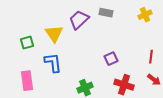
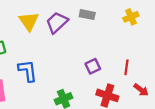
yellow triangle: (54, 34) -> (29, 21), moved
red line: (151, 57) -> (126, 67), moved

